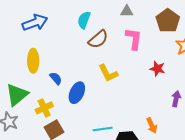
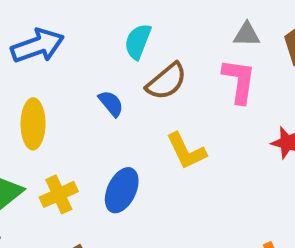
gray triangle: (127, 11) -> (247, 34), moved
blue semicircle: (56, 78) -> (111, 103), moved
yellow cross: (44, 108) -> (59, 194), moved

